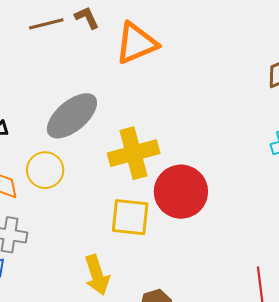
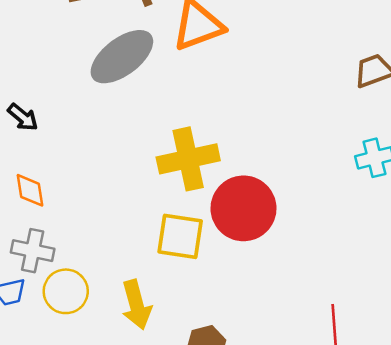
gray ellipse: (72, 116) -> (122, 57), moved
yellow circle: (45, 170) -> (66, 291), moved

